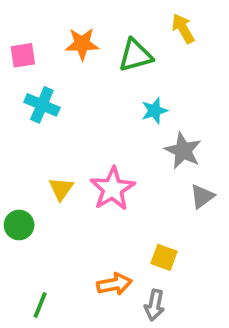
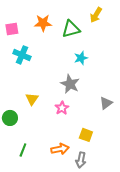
yellow arrow: (183, 29) -> (96, 15), turned -119
gray star: (183, 151) -> (70, 84), moved
pink star: (112, 189) -> (62, 108), moved, size x0.6
green line: (40, 305) -> (23, 150), moved

